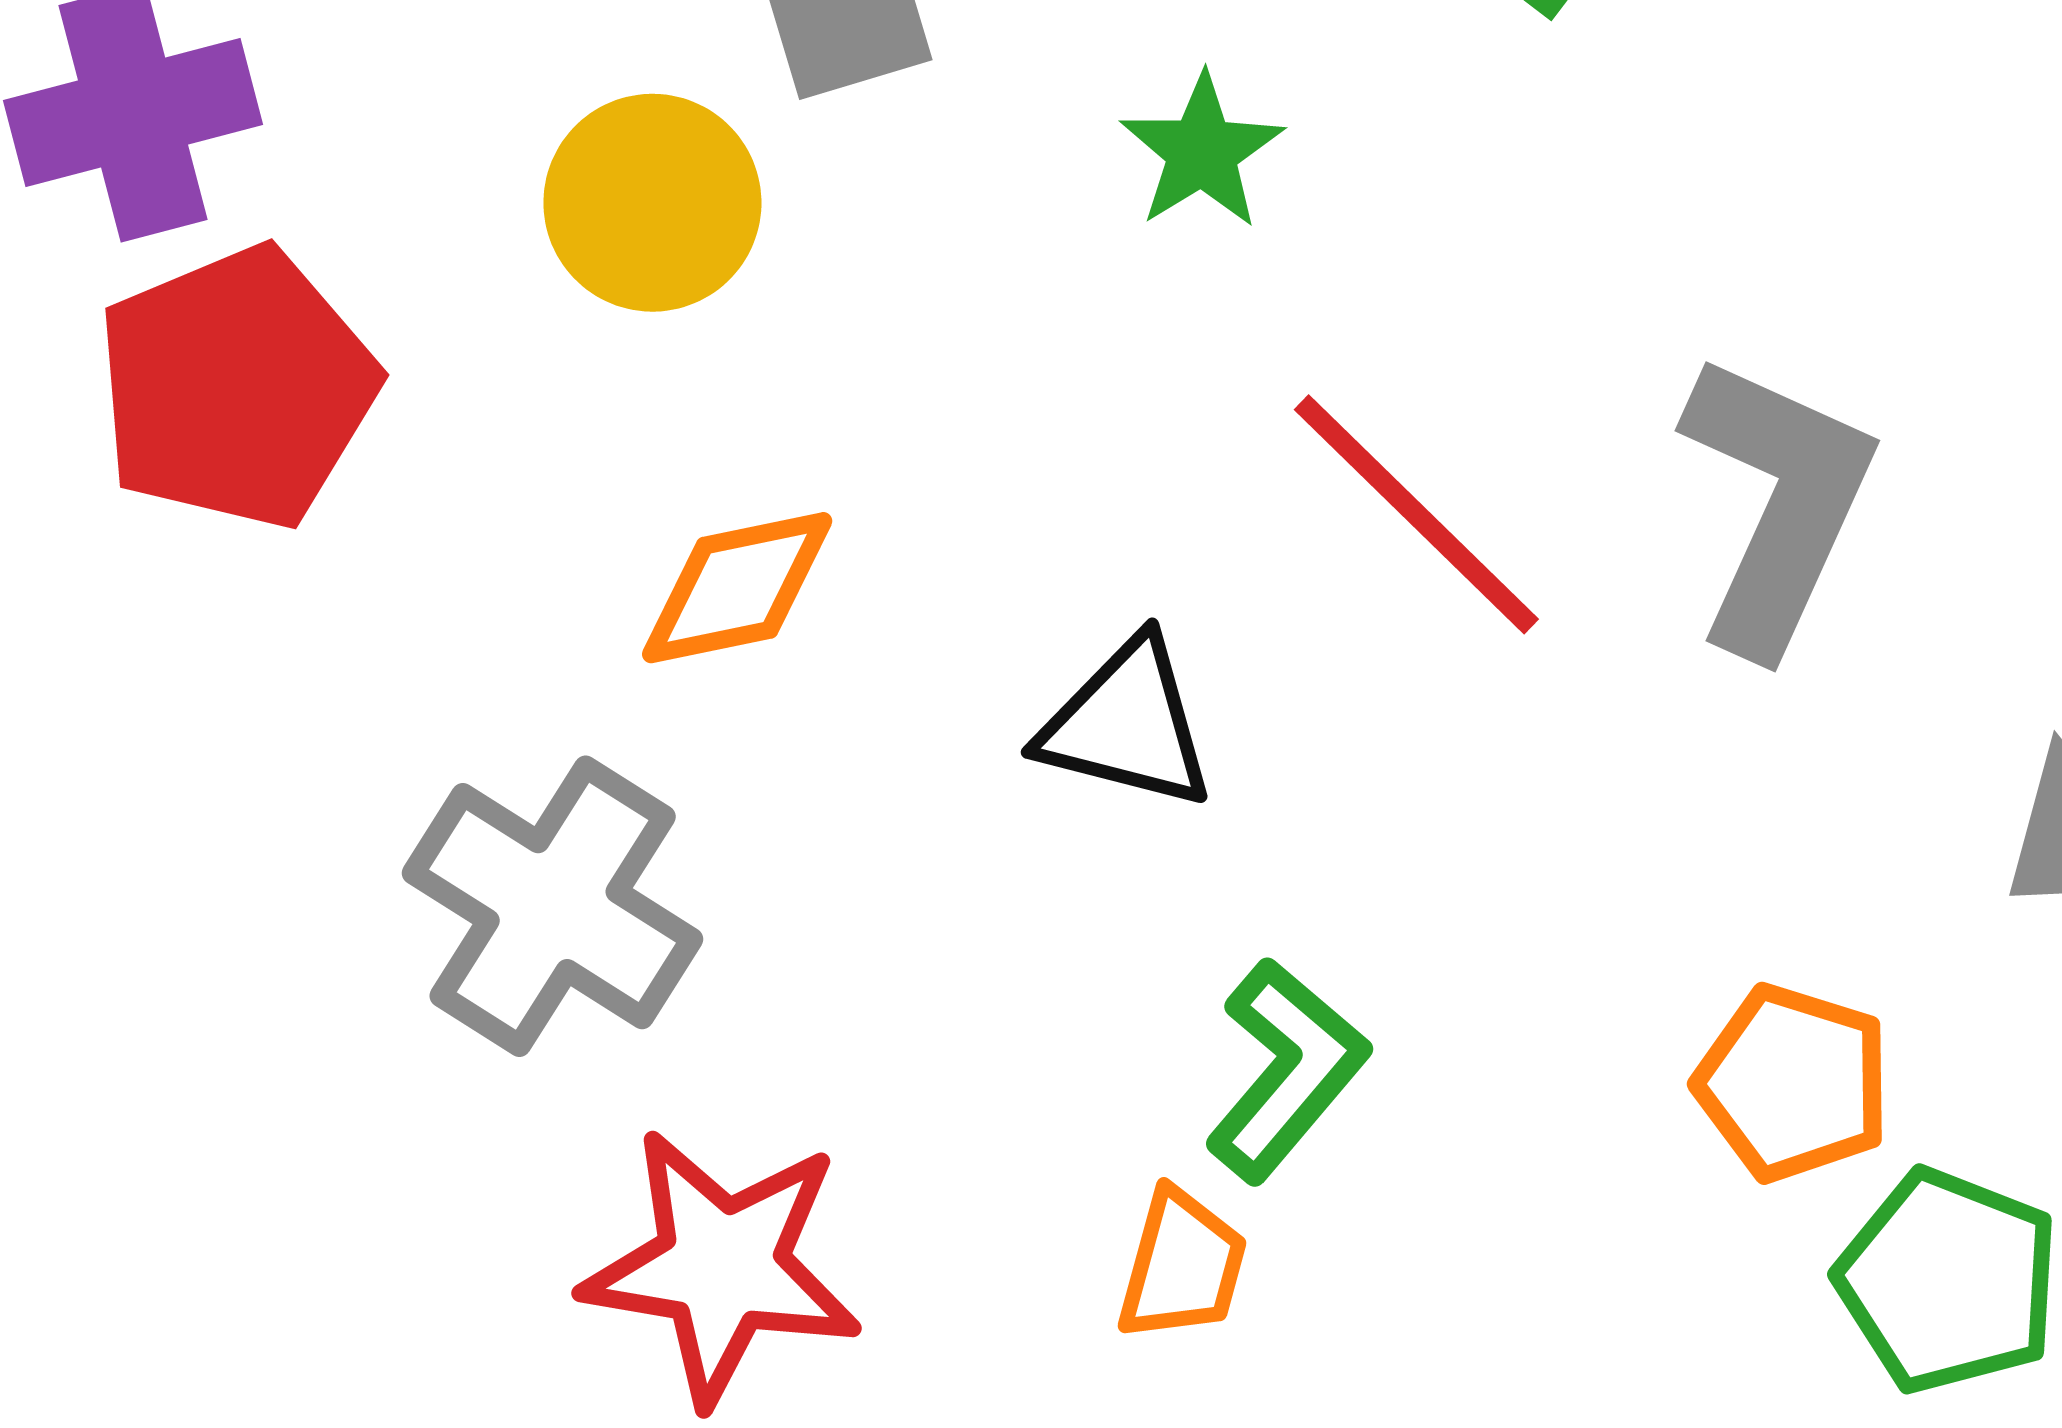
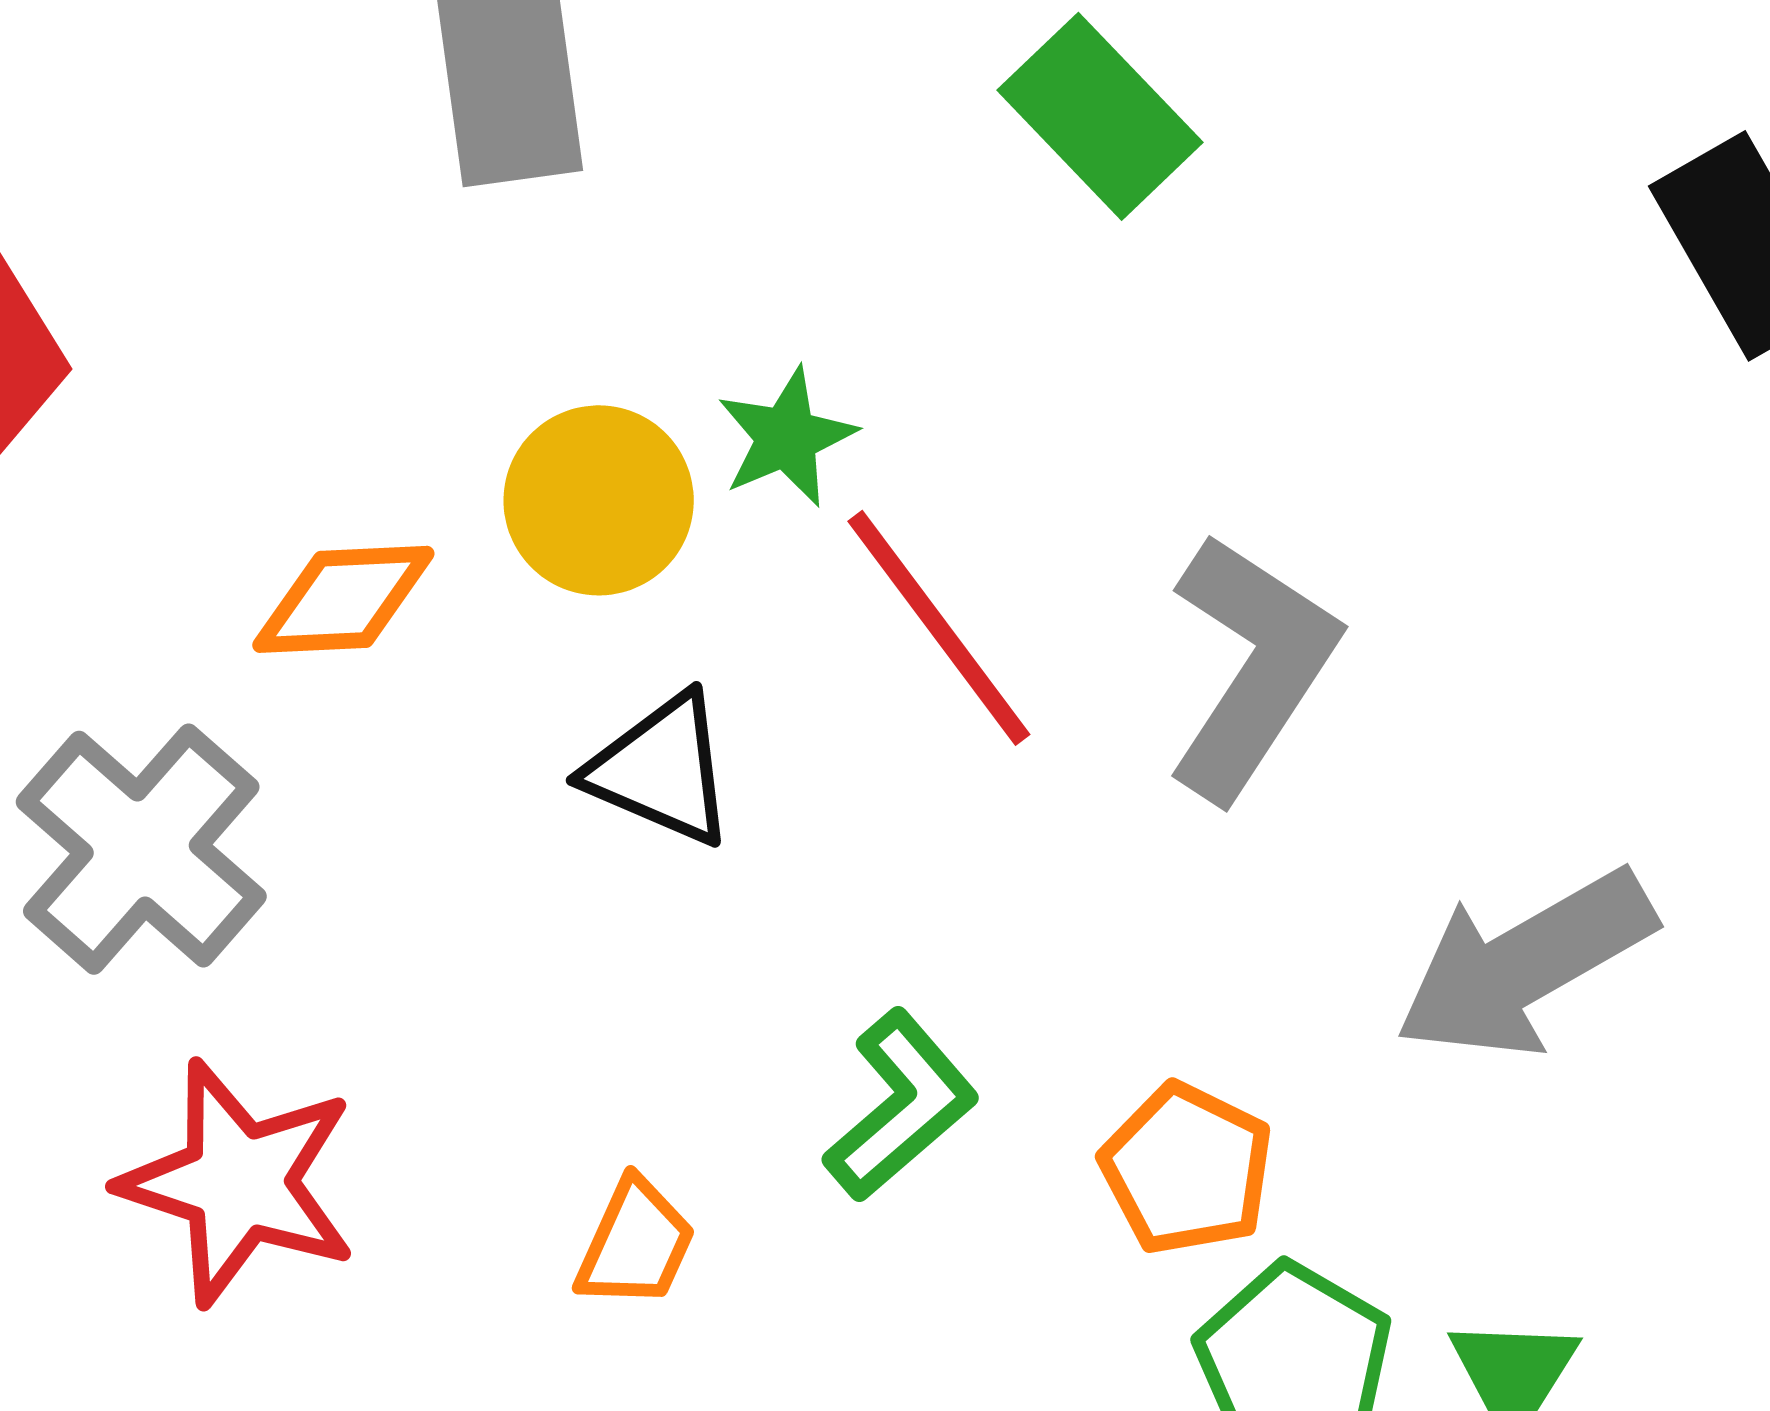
green star: (1202, 152) -> (787, 437), moved
yellow circle: (652, 203) -> (599, 500), moved
green L-shape: (1287, 1070) -> (901, 1106), moved

